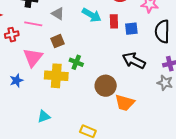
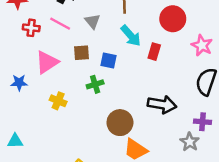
blue square: (131, 29) -> (109, 61), moved
black arrow: (134, 61) -> (162, 104), turned 145
green cross: (76, 62) -> (95, 84), turned 32
yellow cross: (56, 76) -> (58, 101), moved, size x0.6
cyan triangle: (44, 116) -> (15, 141), moved

